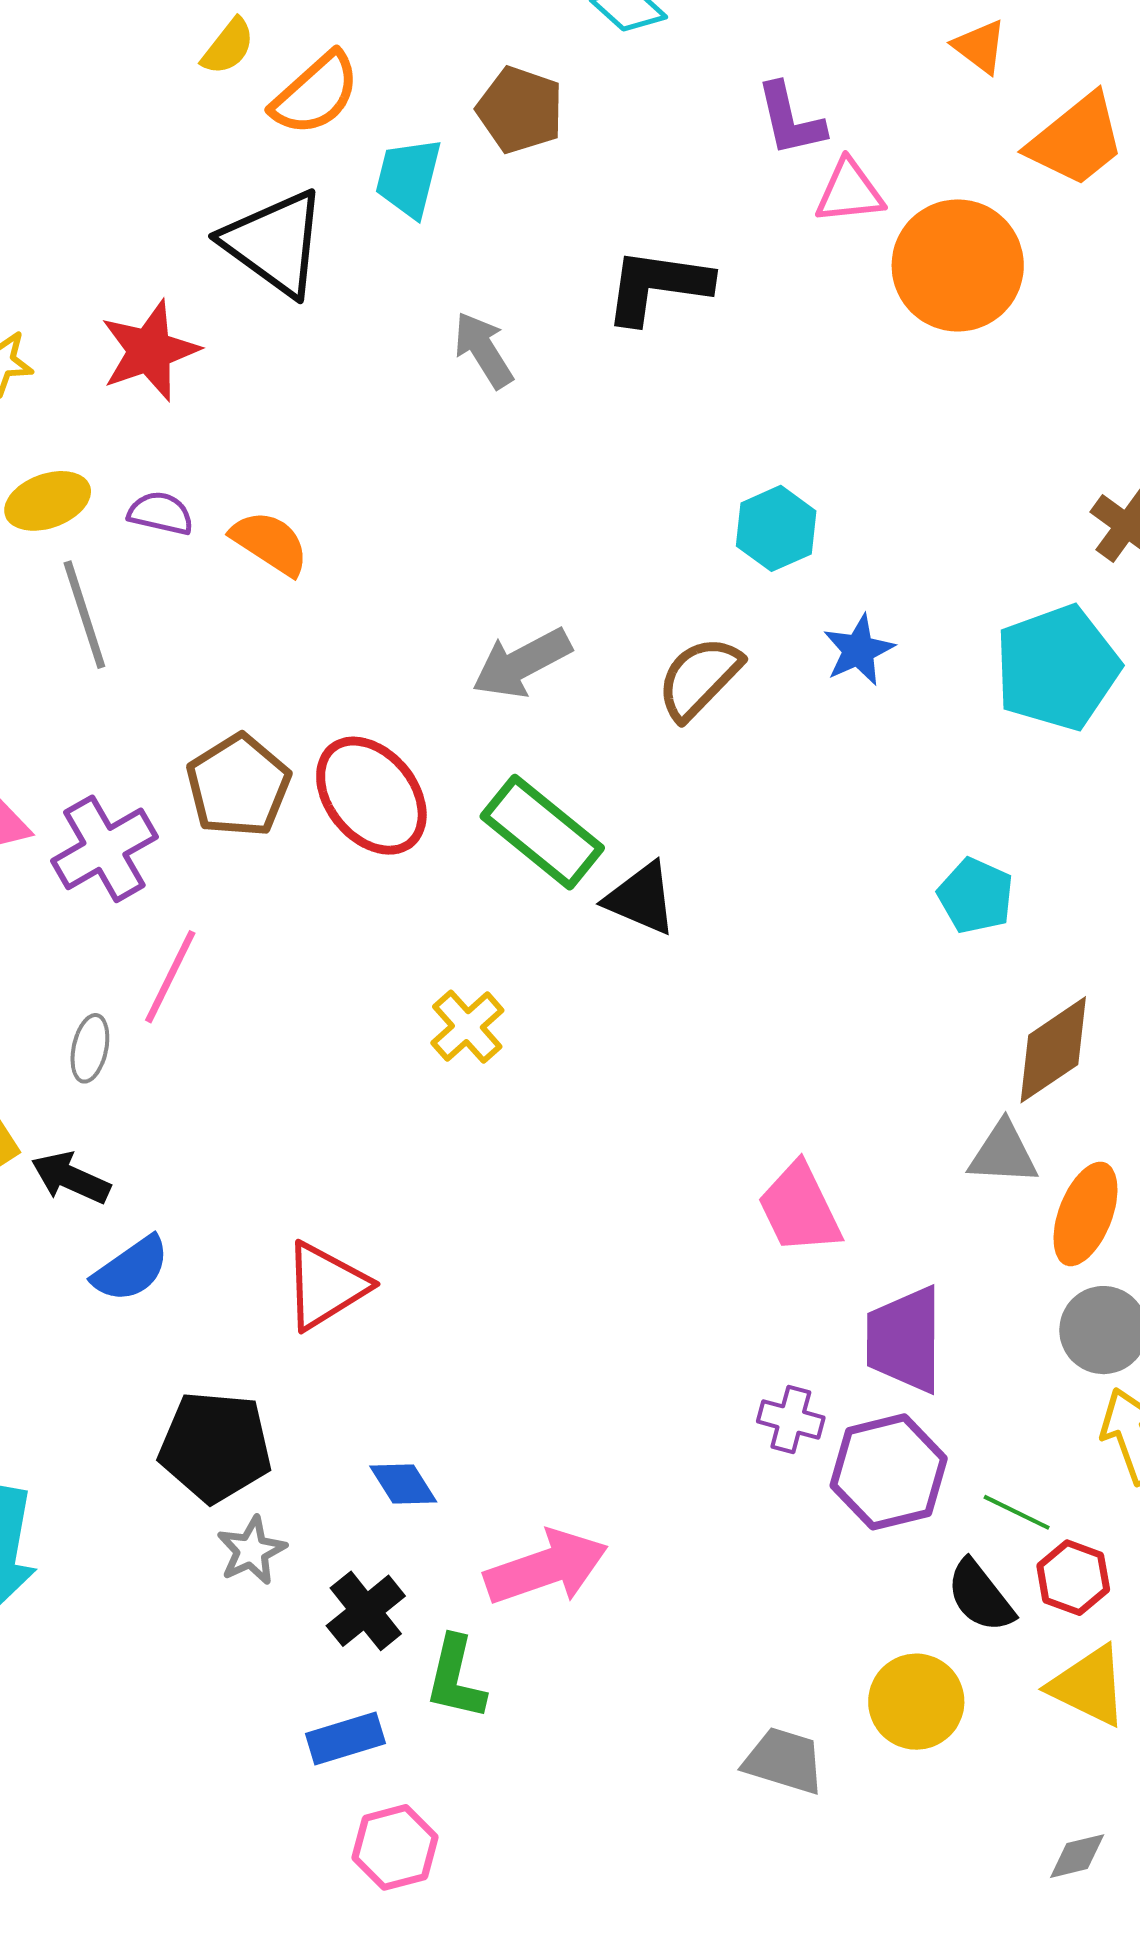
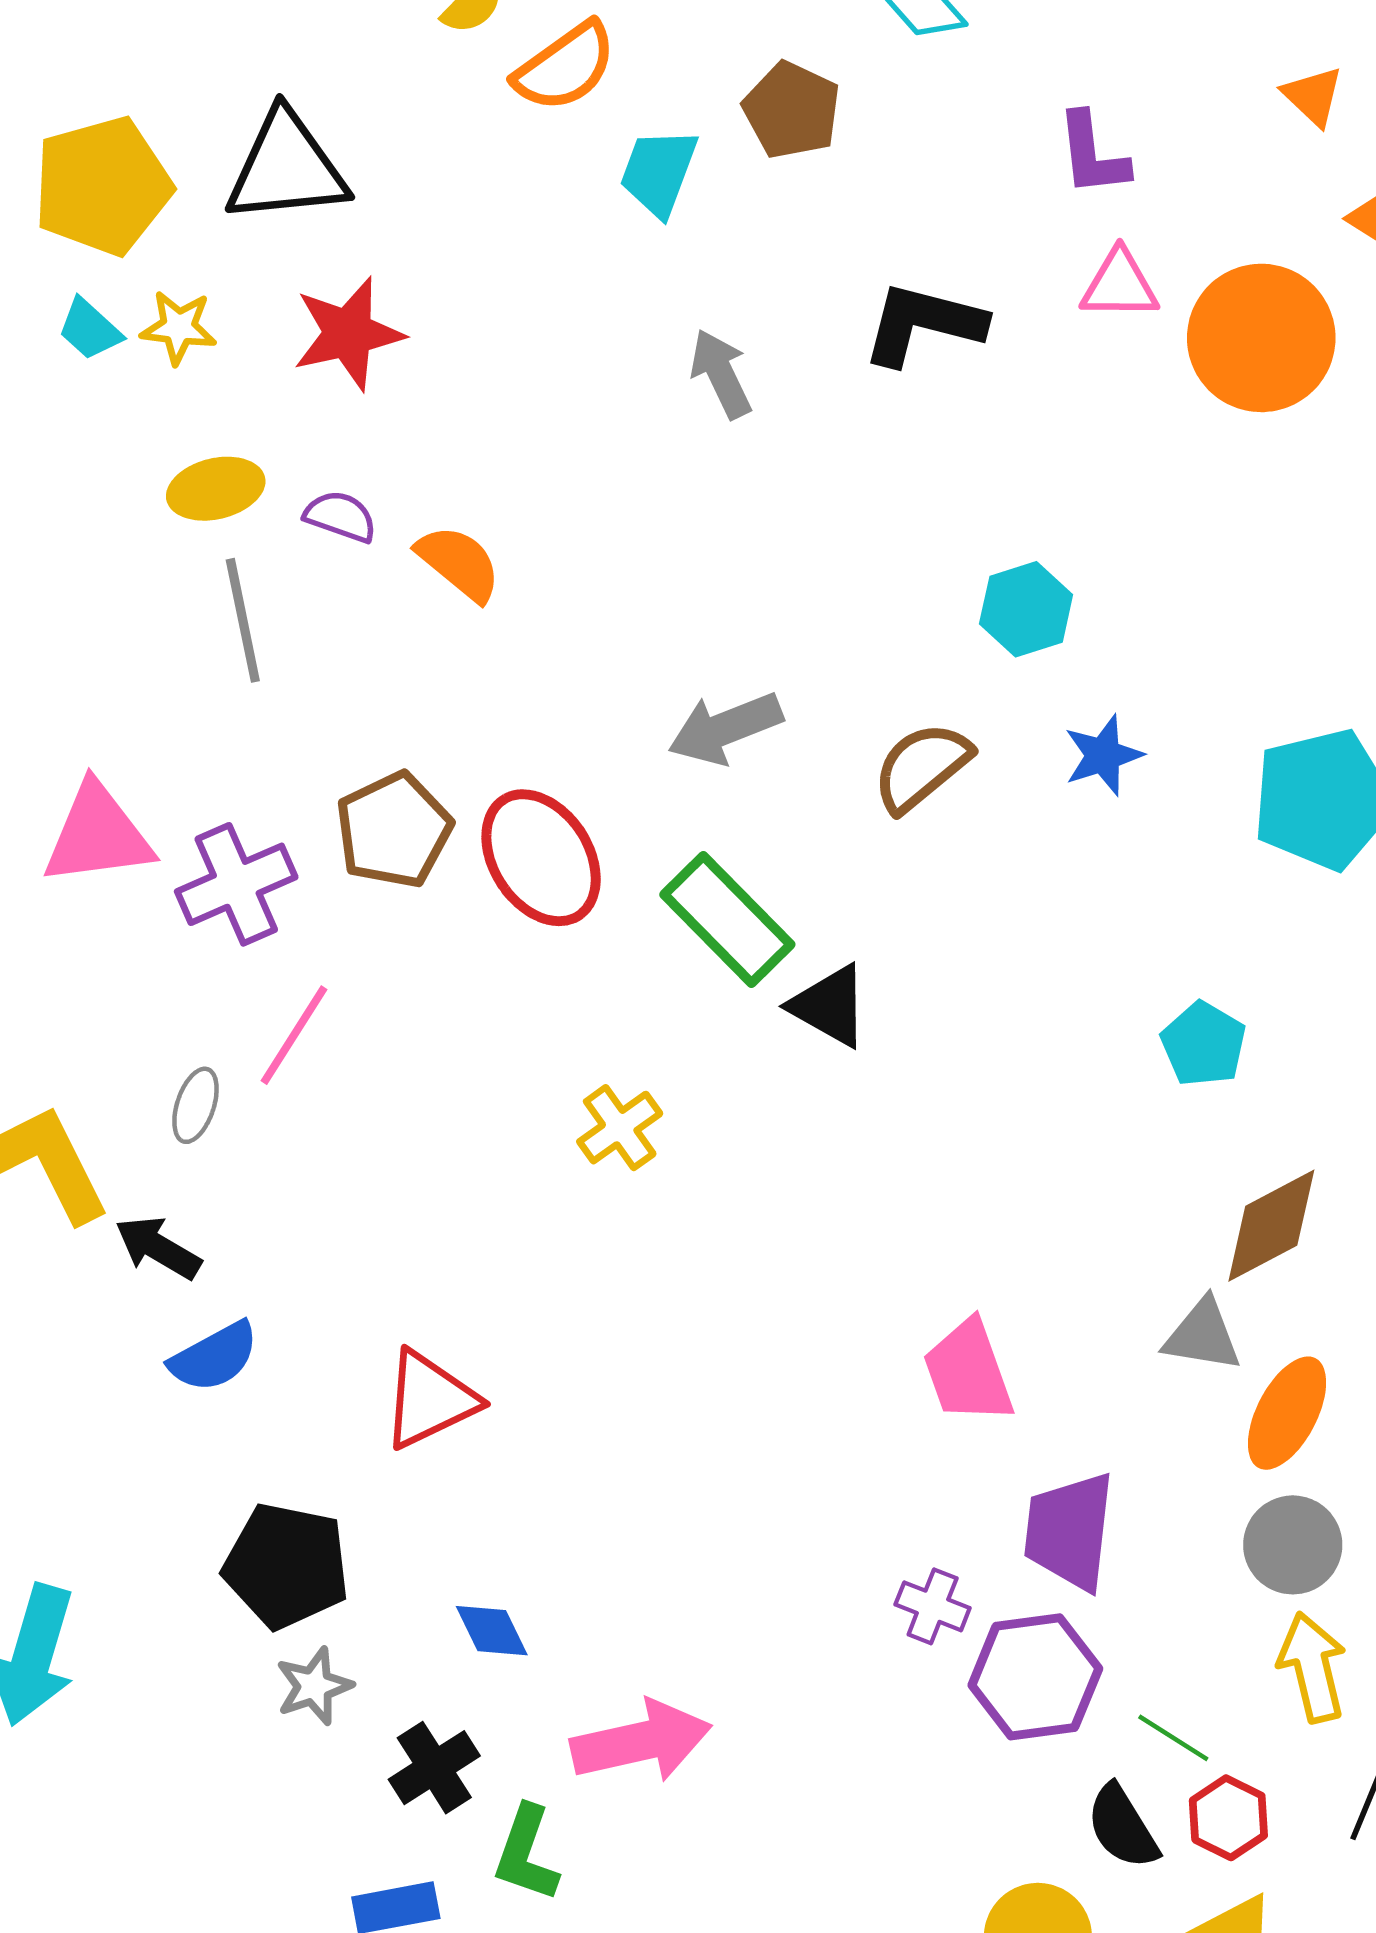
pink triangle: (849, 192) -> (1120, 285), moved
black triangle: (275, 243) -> (287, 168), moved, turned -48

